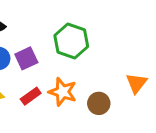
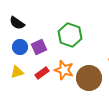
brown circle: (99, 103) -> (89, 78), size x1.6

